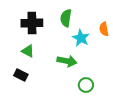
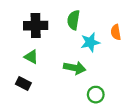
cyan star: (81, 38) -> (90, 42), turned 30

